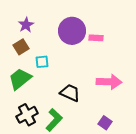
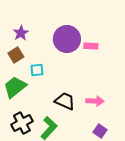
pink arrow: (109, 82) -> (95, 101), moved, size x0.7

